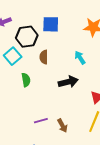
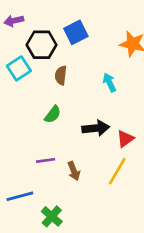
blue square: (51, 24) -> (76, 32), turned -36
green semicircle: (26, 80) -> (53, 114), moved, turned 40
black arrow: (68, 82) -> (96, 128), moved

